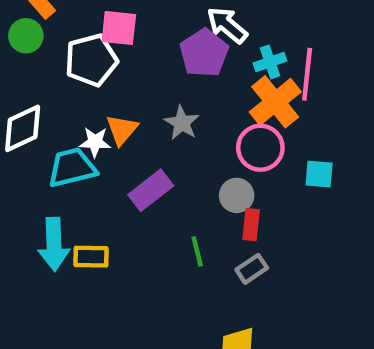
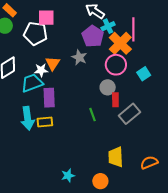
purple pentagon: (204, 53) -> (93, 36), moved
white pentagon: (91, 60) -> (35, 33), turned 30
cyan cross: (270, 62) -> (108, 26), moved
cyan square: (319, 174) -> (144, 74), turned -32
purple rectangle: (151, 190) -> (49, 98), moved, turned -48
gray rectangle: (252, 269) -> (130, 114), moved, size x1.5

